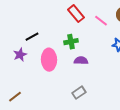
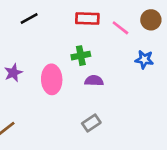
red rectangle: (76, 14) -> (87, 19), turned -48
black line: (32, 37) -> (29, 19), moved

